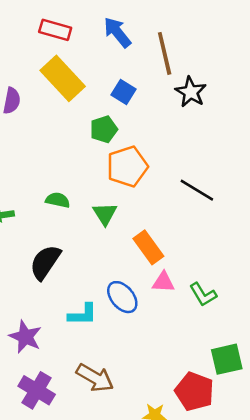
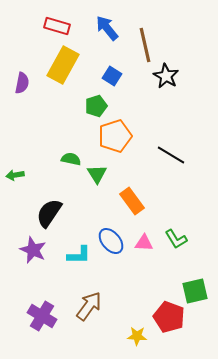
yellow rectangle: (63, 78) -> (63, 65), turned 72
green semicircle: (58, 200) -> (71, 159), moved
pink triangle: (163, 282) -> (144, 243), moved
purple star: (25, 337) -> (33, 250), moved
brown arrow: (95, 378) -> (89, 306), turned -84

